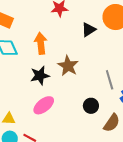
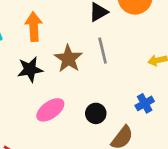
gray line: (110, 80) -> (103, 51), moved
pink ellipse: (44, 105) -> (50, 110), moved

